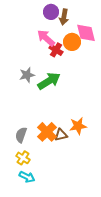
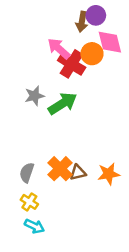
purple circle: (51, 12) -> (96, 15), moved
red cross: (56, 50) -> (72, 64), size x1.5
orange star: (78, 126) -> (109, 174), moved

